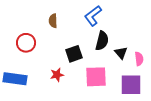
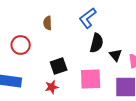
black square: (74, 54) -> (59, 66), moved
red star: (57, 75) -> (52, 87), moved

